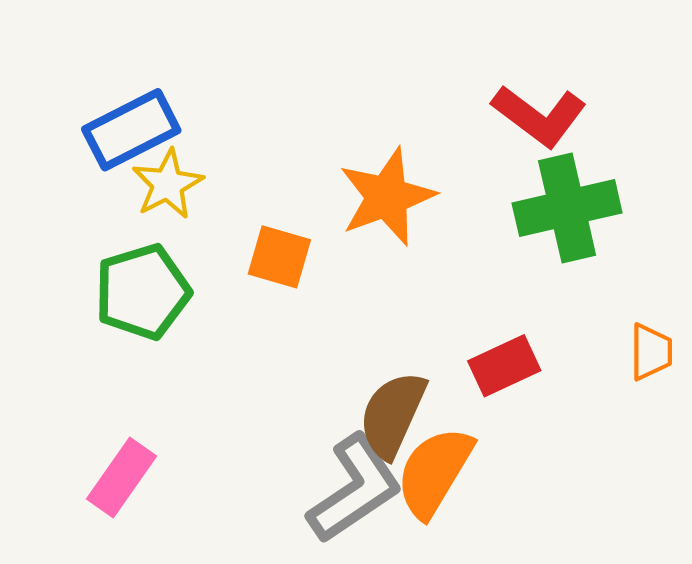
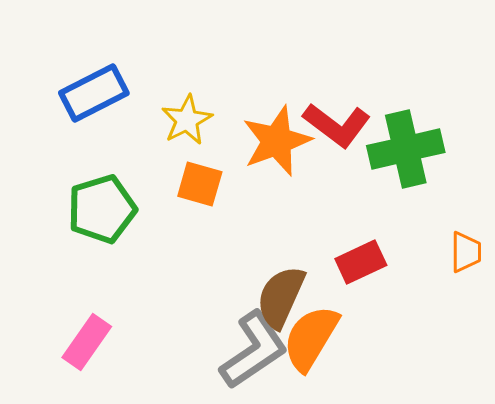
red L-shape: (539, 116) -> (337, 125), moved
yellow star: (168, 184) -> (187, 120), moved

